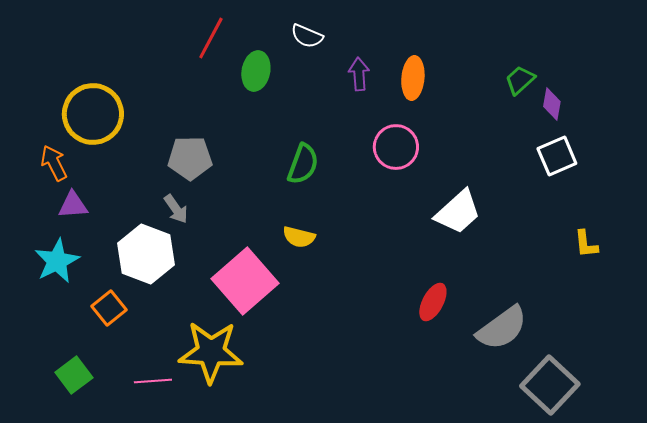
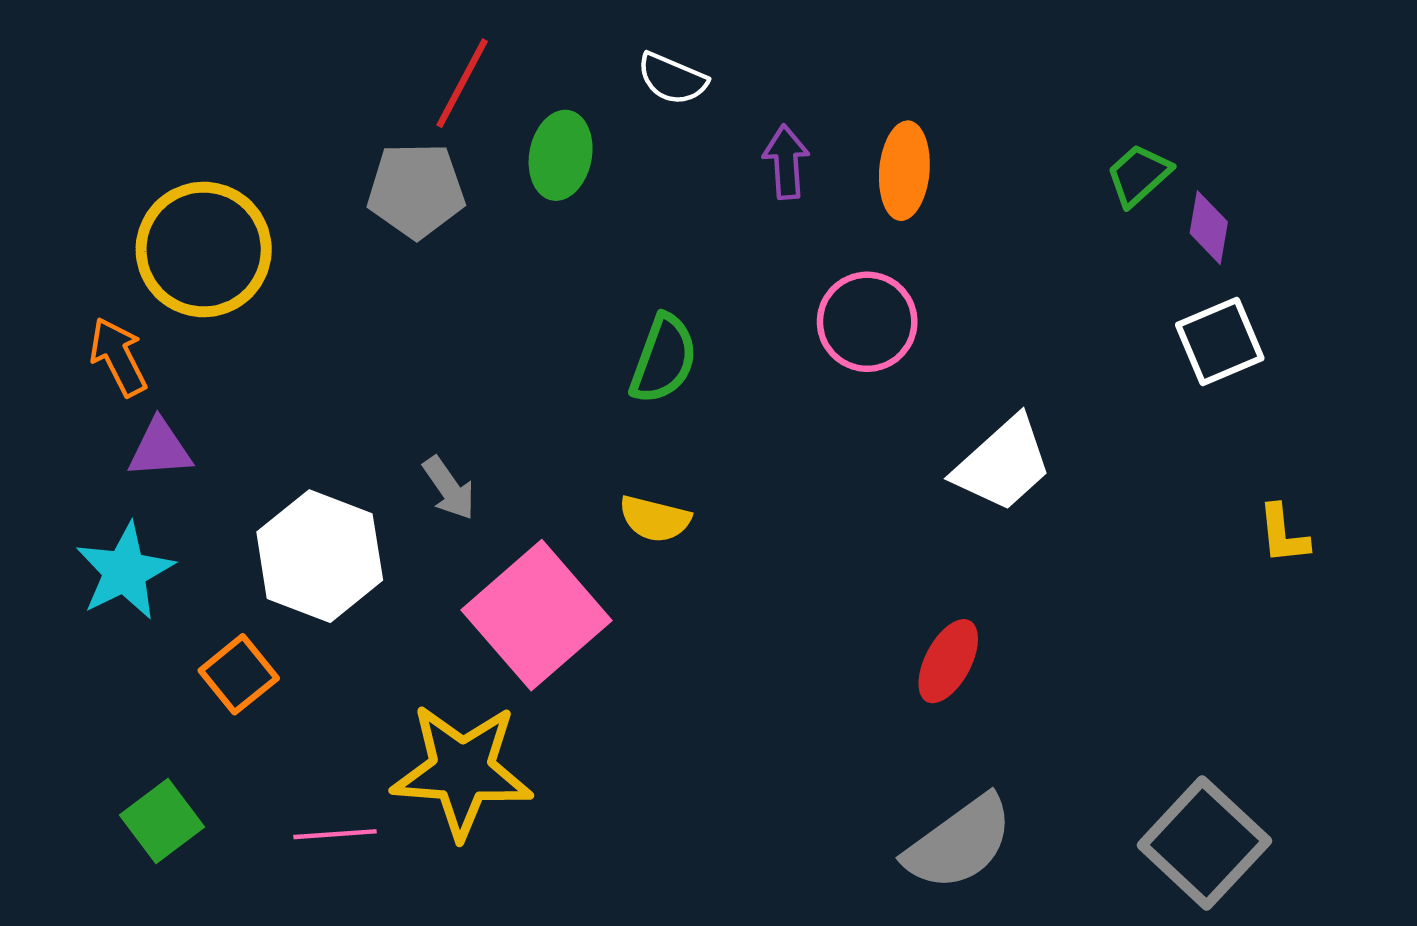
gray pentagon: (190, 158) -> (416, 190), moved
gray arrow: (176, 209) -> (449, 488), moved
gray semicircle: (502, 328) -> (959, 843), moved

